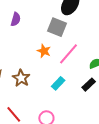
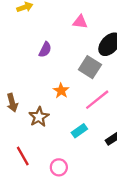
orange star: (44, 51) -> (61, 91), moved

